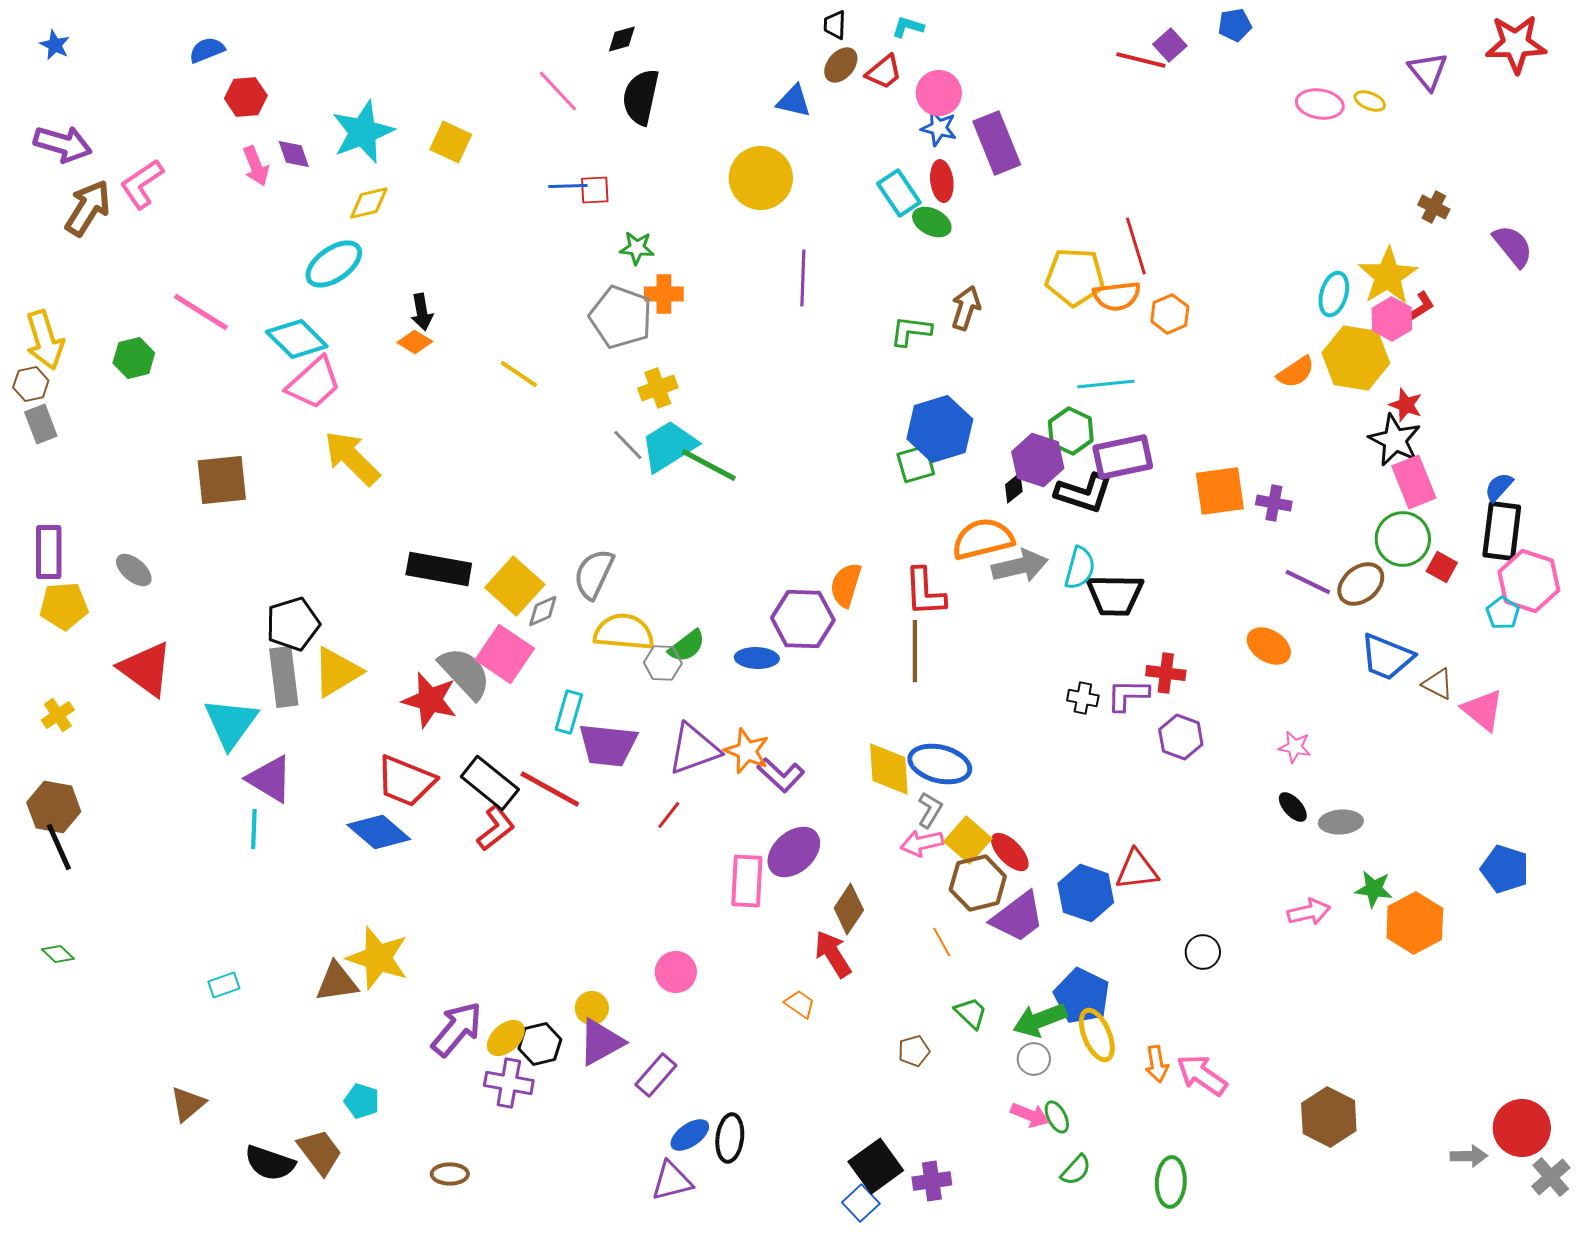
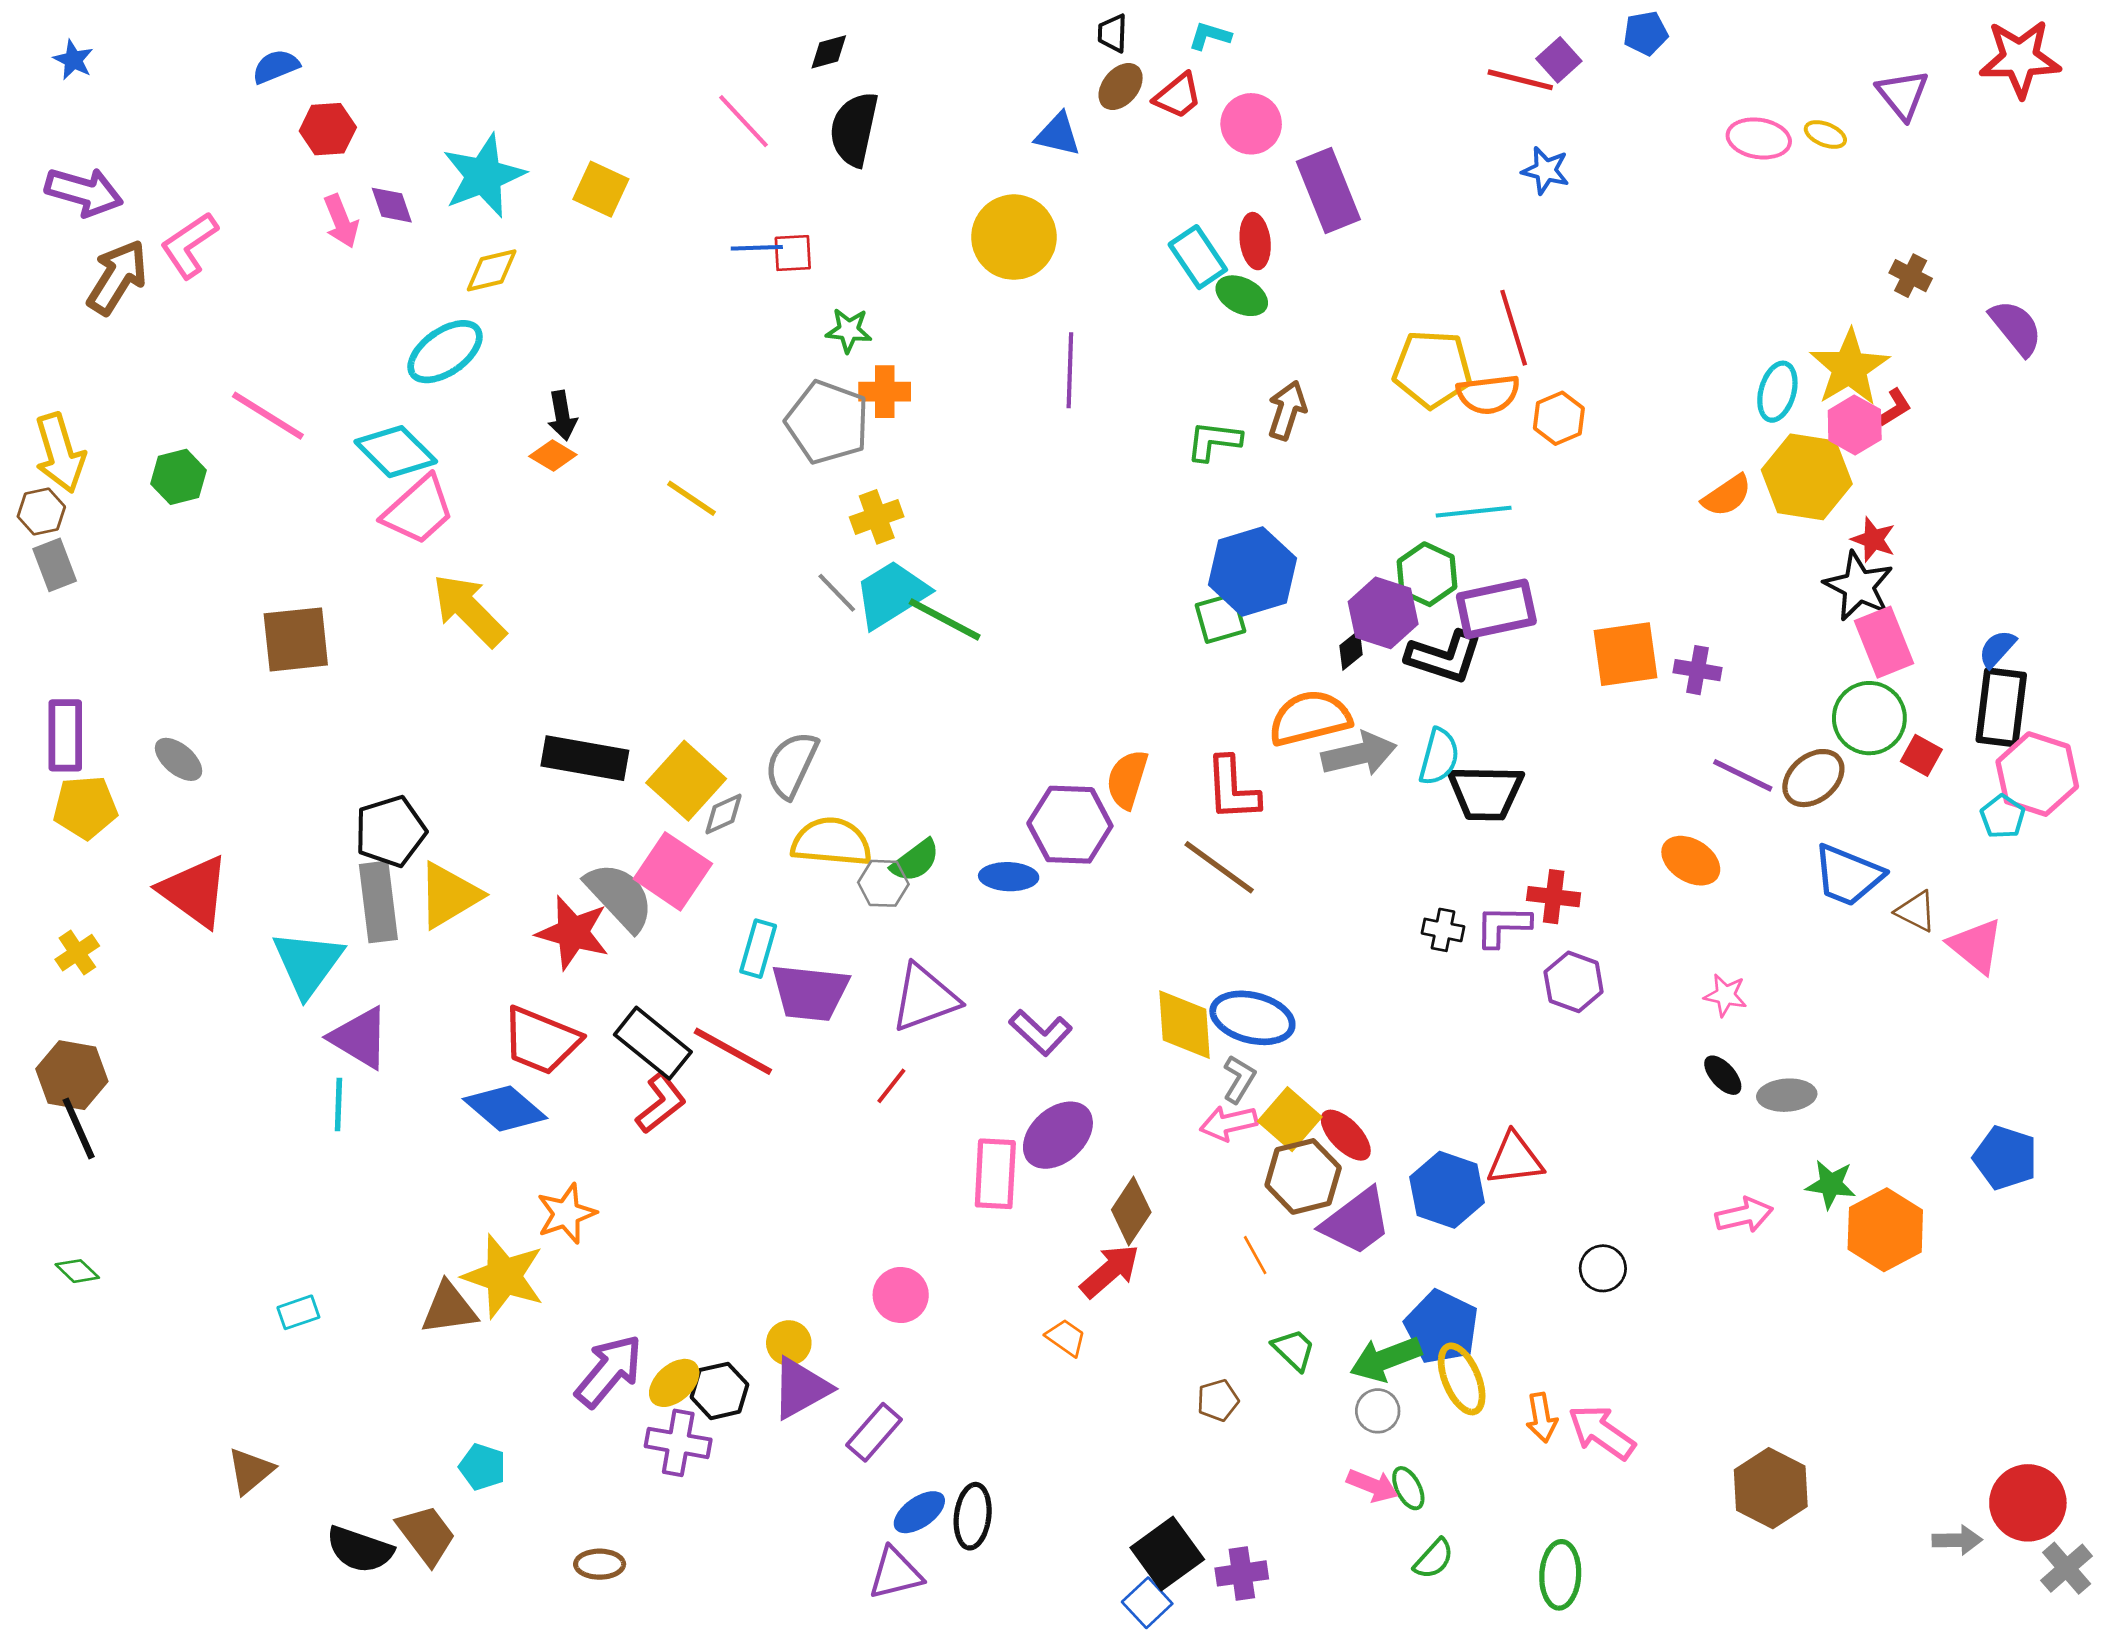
blue star: (939, 128) -> (1546, 170), moved
brown line: (915, 651) -> (1219, 867), turned -54
orange star: (747, 751) -> (566, 1214), moved, turned 30
red arrow: (833, 954) -> (1110, 1271), turned 81

